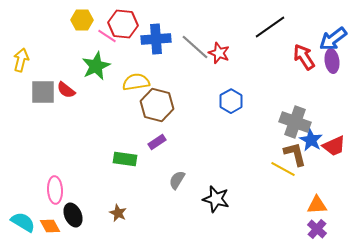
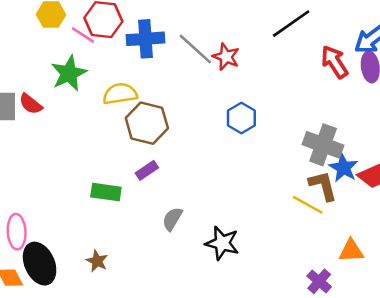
black ellipse: (73, 215) -> (40, 264), size x1.4
purple cross: (317, 229) -> (319, 281), moved

